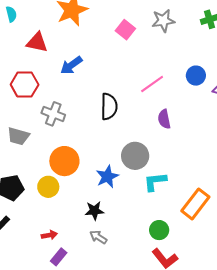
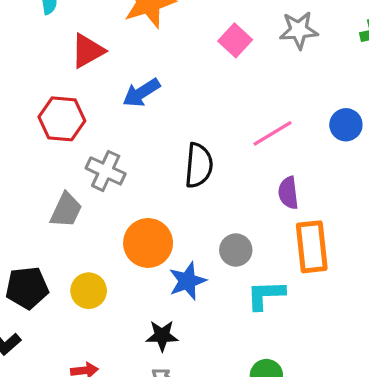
red triangle: (37, 42) -> (88, 51), turned -45
gray trapezoid: (18, 136) -> (66, 210), moved, turned -85
gray circle: (135, 156) -> (236, 250), size x0.7
orange circle: (64, 161) -> (148, 243), moved
orange rectangle: (195, 204) -> (312, 247), moved, turned -48

